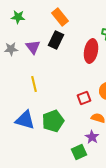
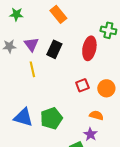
black rectangle: (56, 40) -> (54, 49), moved
yellow line: (34, 84) -> (32, 69), moved
red square: (84, 98) -> (82, 85), moved

